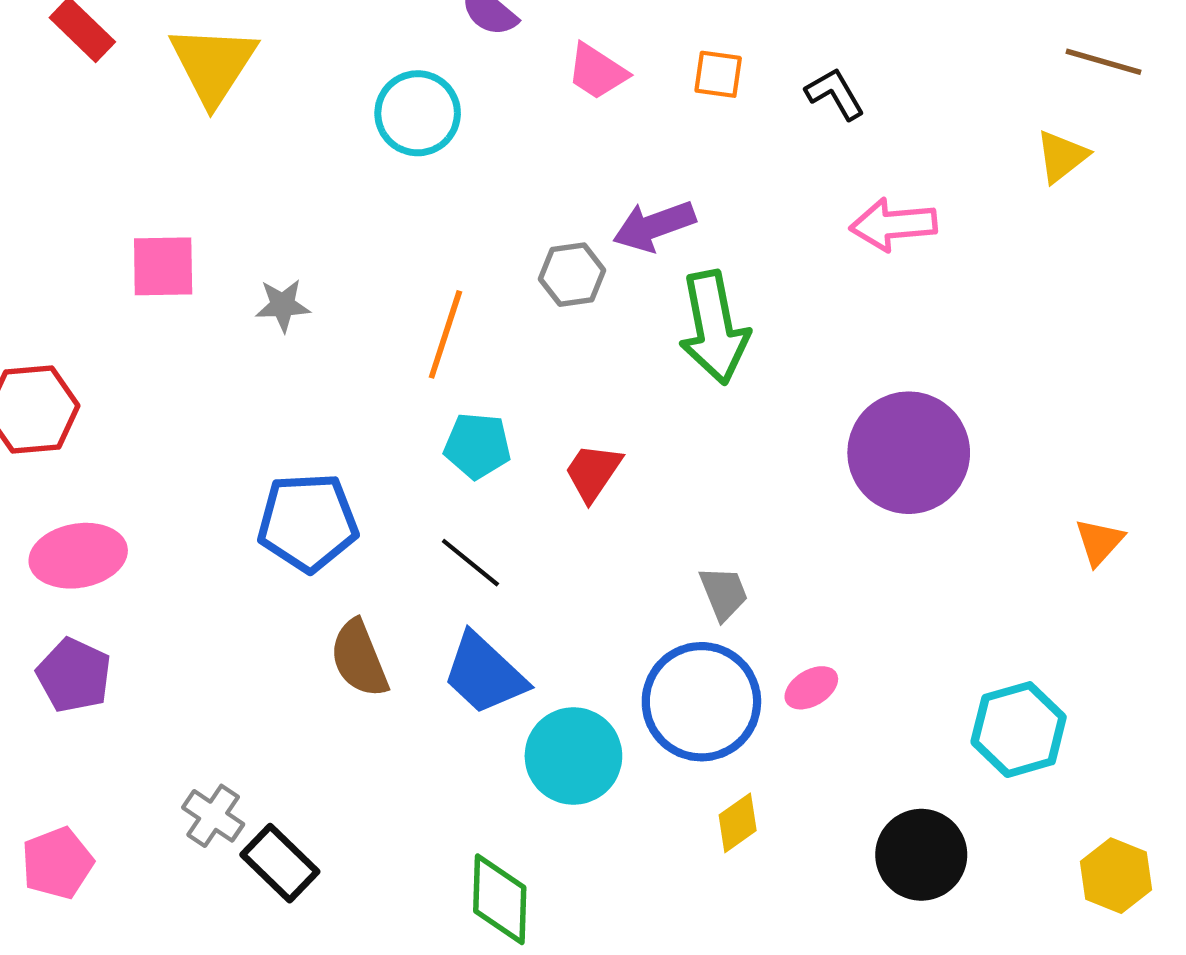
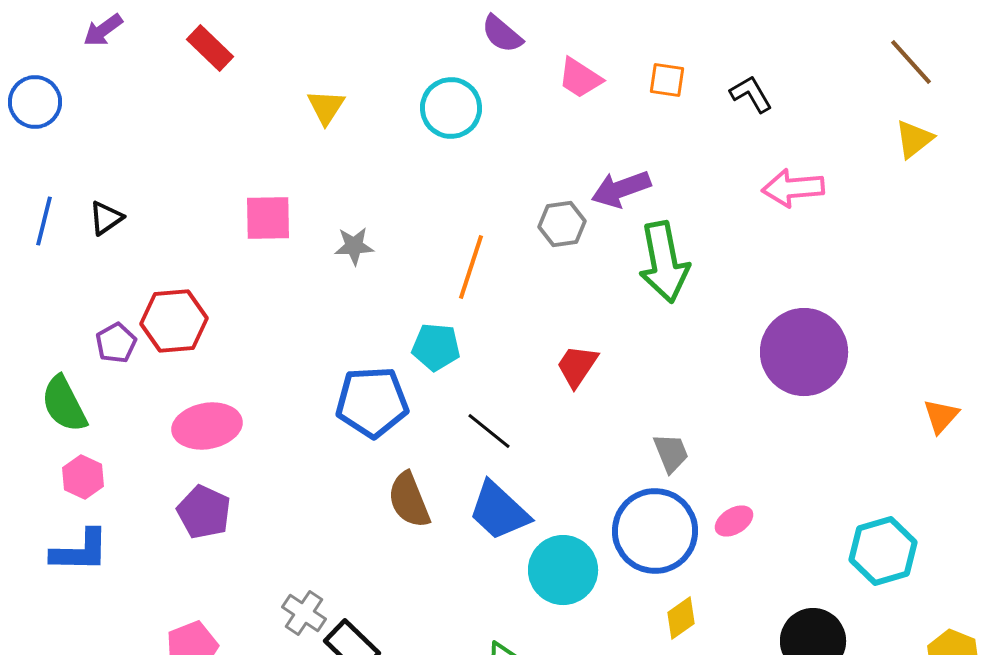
brown line: (1103, 62) -> (911, 62), moved, turned 32
yellow triangle: (213, 65) -> (326, 107), moved, size x0.6
cyan pentagon: (477, 446) -> (436, 347), moved

